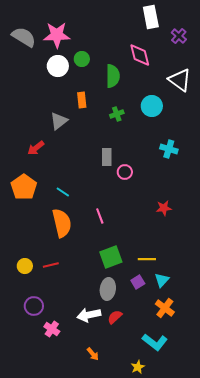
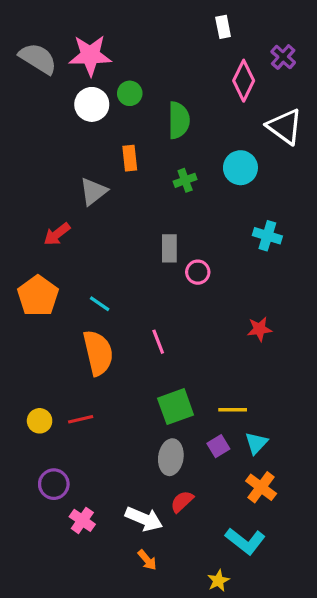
white rectangle: (151, 17) -> (223, 27), moved, size x0.6
pink diamond: (140, 55) -> (244, 81), moved, turned 40
white arrow: (89, 315) -> (144, 519), moved, turned -145

